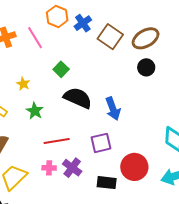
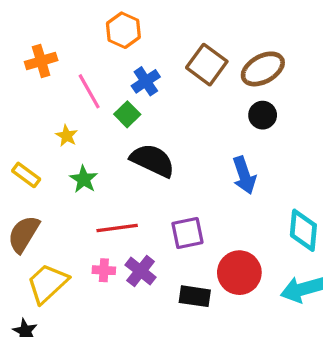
blue cross: (83, 23) -> (146, 81), moved
pink line: (35, 38) -> (89, 91), moved
blue arrow: (113, 109) -> (244, 175), moved

